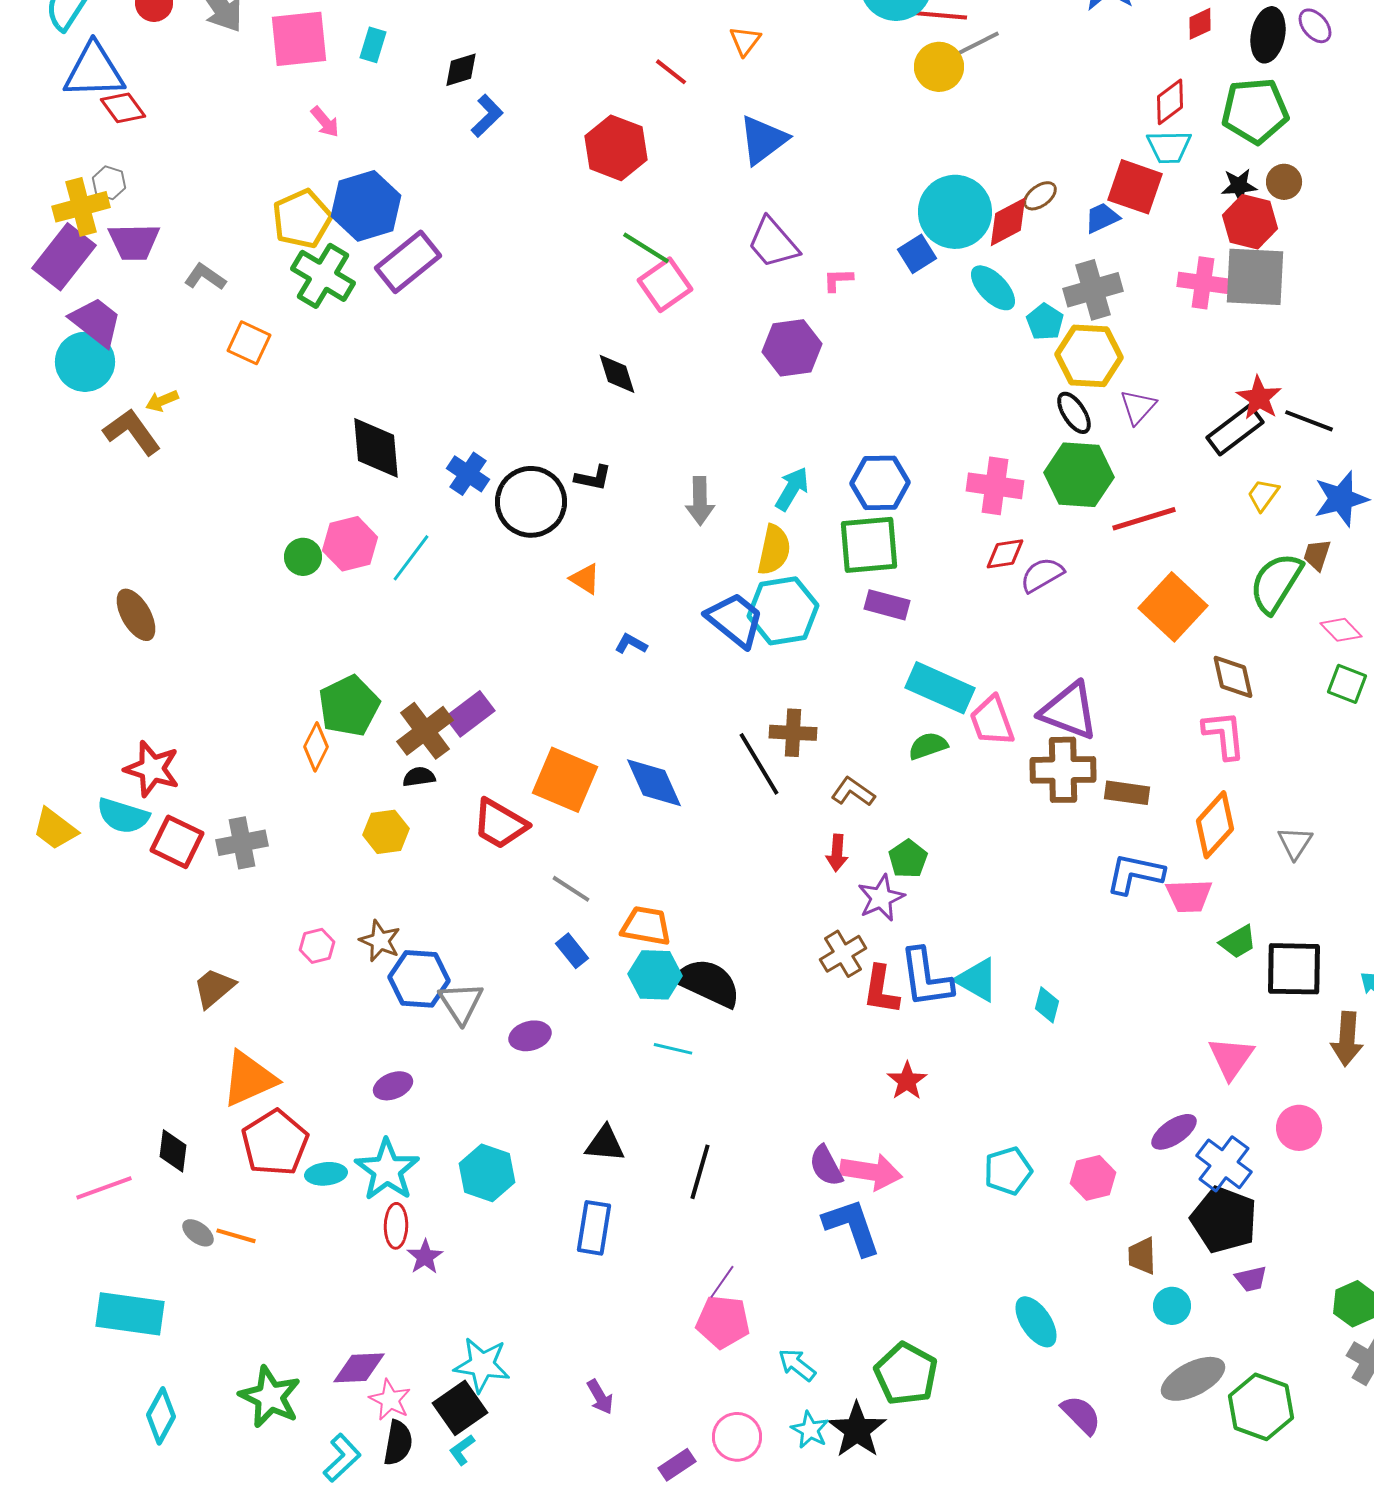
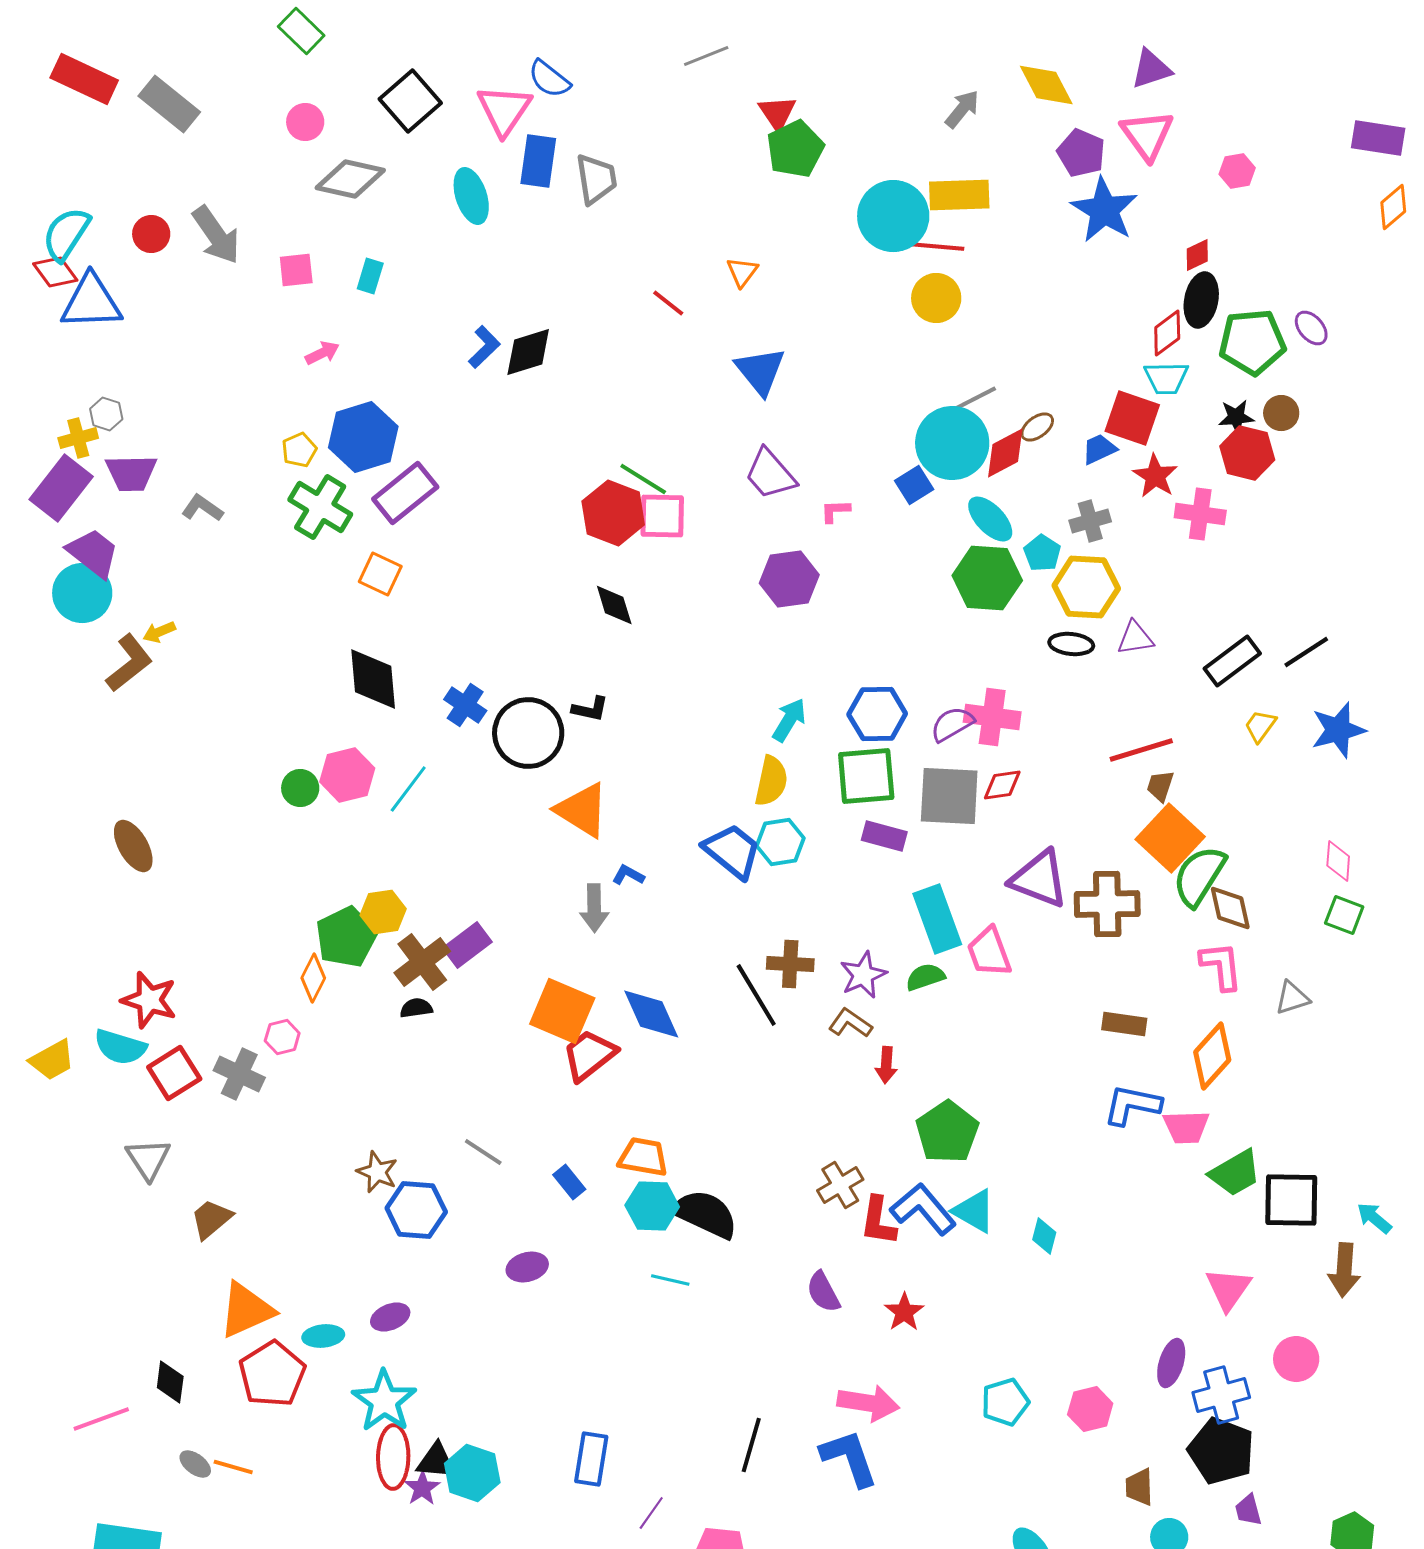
purple ellipse: (1315, 26) -> (1311, 328), moved
black ellipse: (1268, 35) -> (1201, 300), moved
pink square: (299, 39) -> (296, 270), size x0.6
gray line: (975, 45) -> (972, 400), moved
black diamond: (461, 70) -> (528, 352), moved, size x1.4
red diamond: (123, 108) -> (55, 272), moved
pink arrow: (325, 122) -> (322, 353), turned -76
blue triangle: (763, 140) -> (760, 371), turned -32
red hexagon: (616, 148) -> (613, 513), moved
yellow cross: (81, 207) -> (78, 438), size x0.7
yellow pentagon: (302, 219) -> (299, 450), size x0.6
gray square: (1255, 277) -> (949, 796), moved
pink square: (665, 285) -> (662, 516), turned 36
gray cross: (1093, 290) -> (1090, 521), size x0.7
orange square: (249, 343) -> (380, 574), moved
red star: (1259, 398) -> (1155, 476), moved
purple triangle: (1138, 407) -> (1135, 638), turned 39
black ellipse: (1074, 413) -> (1071, 644), turned -51
black line: (1309, 421) -> (1306, 652), turned -54
brown L-shape: (132, 432) -> (129, 663), turned 88
green hexagon: (1079, 475) -> (987, 578), moved
gray arrow: (700, 501) -> (594, 908), moved
brown trapezoid: (1317, 555) -> (1160, 786), moved
purple semicircle: (1042, 575) -> (952, 724), moved
orange triangle: (585, 579) -> (582, 810), size x1.8
green semicircle: (1276, 583) -> (1199, 876), moved
cyan hexagon: (783, 611) -> (780, 842), size x0.7
pink diamond: (1341, 630) -> (1338, 861), turned 48
cyan rectangle: (940, 688) -> (937, 919), turned 46
purple triangle: (1069, 711) -> (1039, 879), moved
brown cross: (1063, 770) -> (1107, 904), moved
red trapezoid: (500, 824) -> (589, 1055), moved, turned 112
yellow trapezoid: (55, 829) -> (52, 1060), turned -66
yellow hexagon: (386, 832) -> (383, 912), moved
red square: (177, 842) -> (174, 1073), turned 32
gray cross: (242, 843) -> (239, 1074), turned 36
gray triangle: (1295, 843) -> (1292, 998), moved, turned 39
red arrow: (837, 853) -> (886, 1065), moved
green pentagon: (908, 859) -> (947, 1132), moved, size x1.6
gray line: (571, 889) -> (483, 1152), moved
purple star: (881, 898) -> (863, 975), moved
green trapezoid: (1238, 942) -> (1235, 1173), size x1.4
pink hexagon: (317, 946) -> (282, 1037), moved
blue L-shape: (926, 978) -> (923, 1209), turned 148
gray triangle: (461, 1003) -> (148, 1159), moved
purple ellipse: (1174, 1132) -> (1171, 1363), turned -39
black triangle: (605, 1144) -> (436, 1461), moved
blue cross: (1224, 1164) -> (1221, 1395), turned 38
purple semicircle: (826, 1166) -> (823, 1292), moved
black line: (700, 1172) -> (751, 1445), moved
cyan hexagon: (487, 1173) -> (472, 1473), moved
cyan ellipse: (326, 1174) -> (323, 1336), moved
red ellipse: (396, 1226) -> (393, 1457), size x1.4
purple trapezoid: (1251, 1279) -> (1248, 1510), turned 88
purple line: (722, 1282) -> (651, 1513), moved

